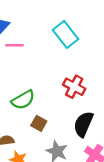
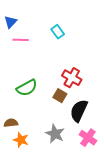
cyan rectangle: (66, 34) -> (58, 32), moved, size x0.6
brown square: (39, 123) -> (60, 96), moved

